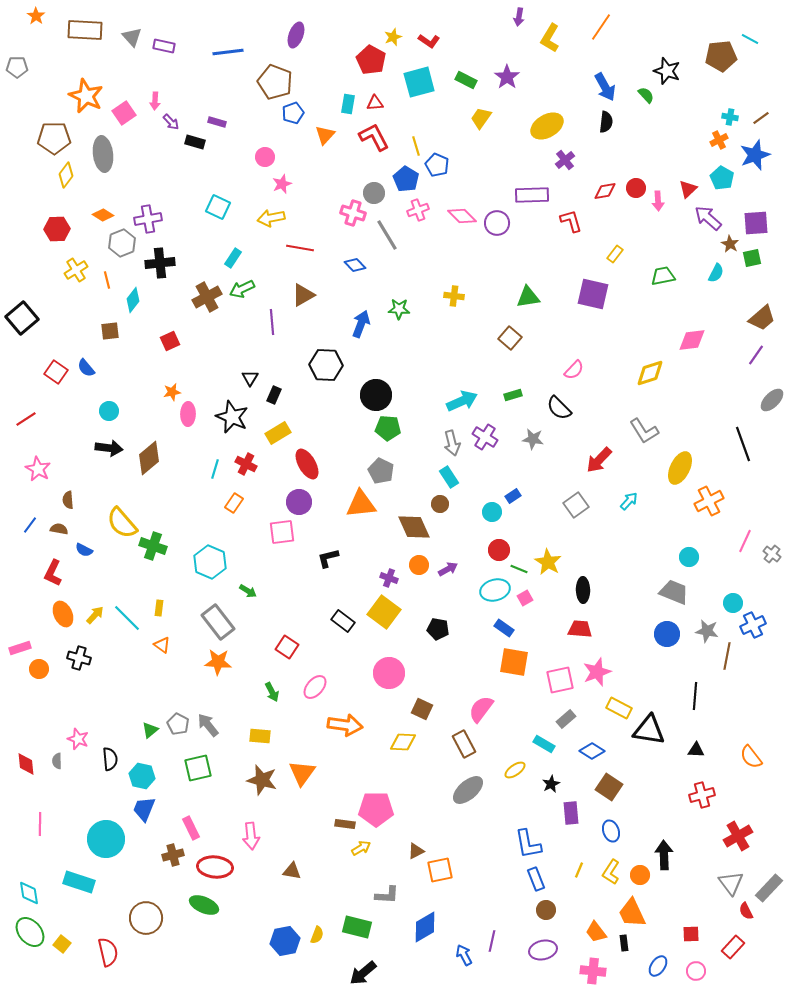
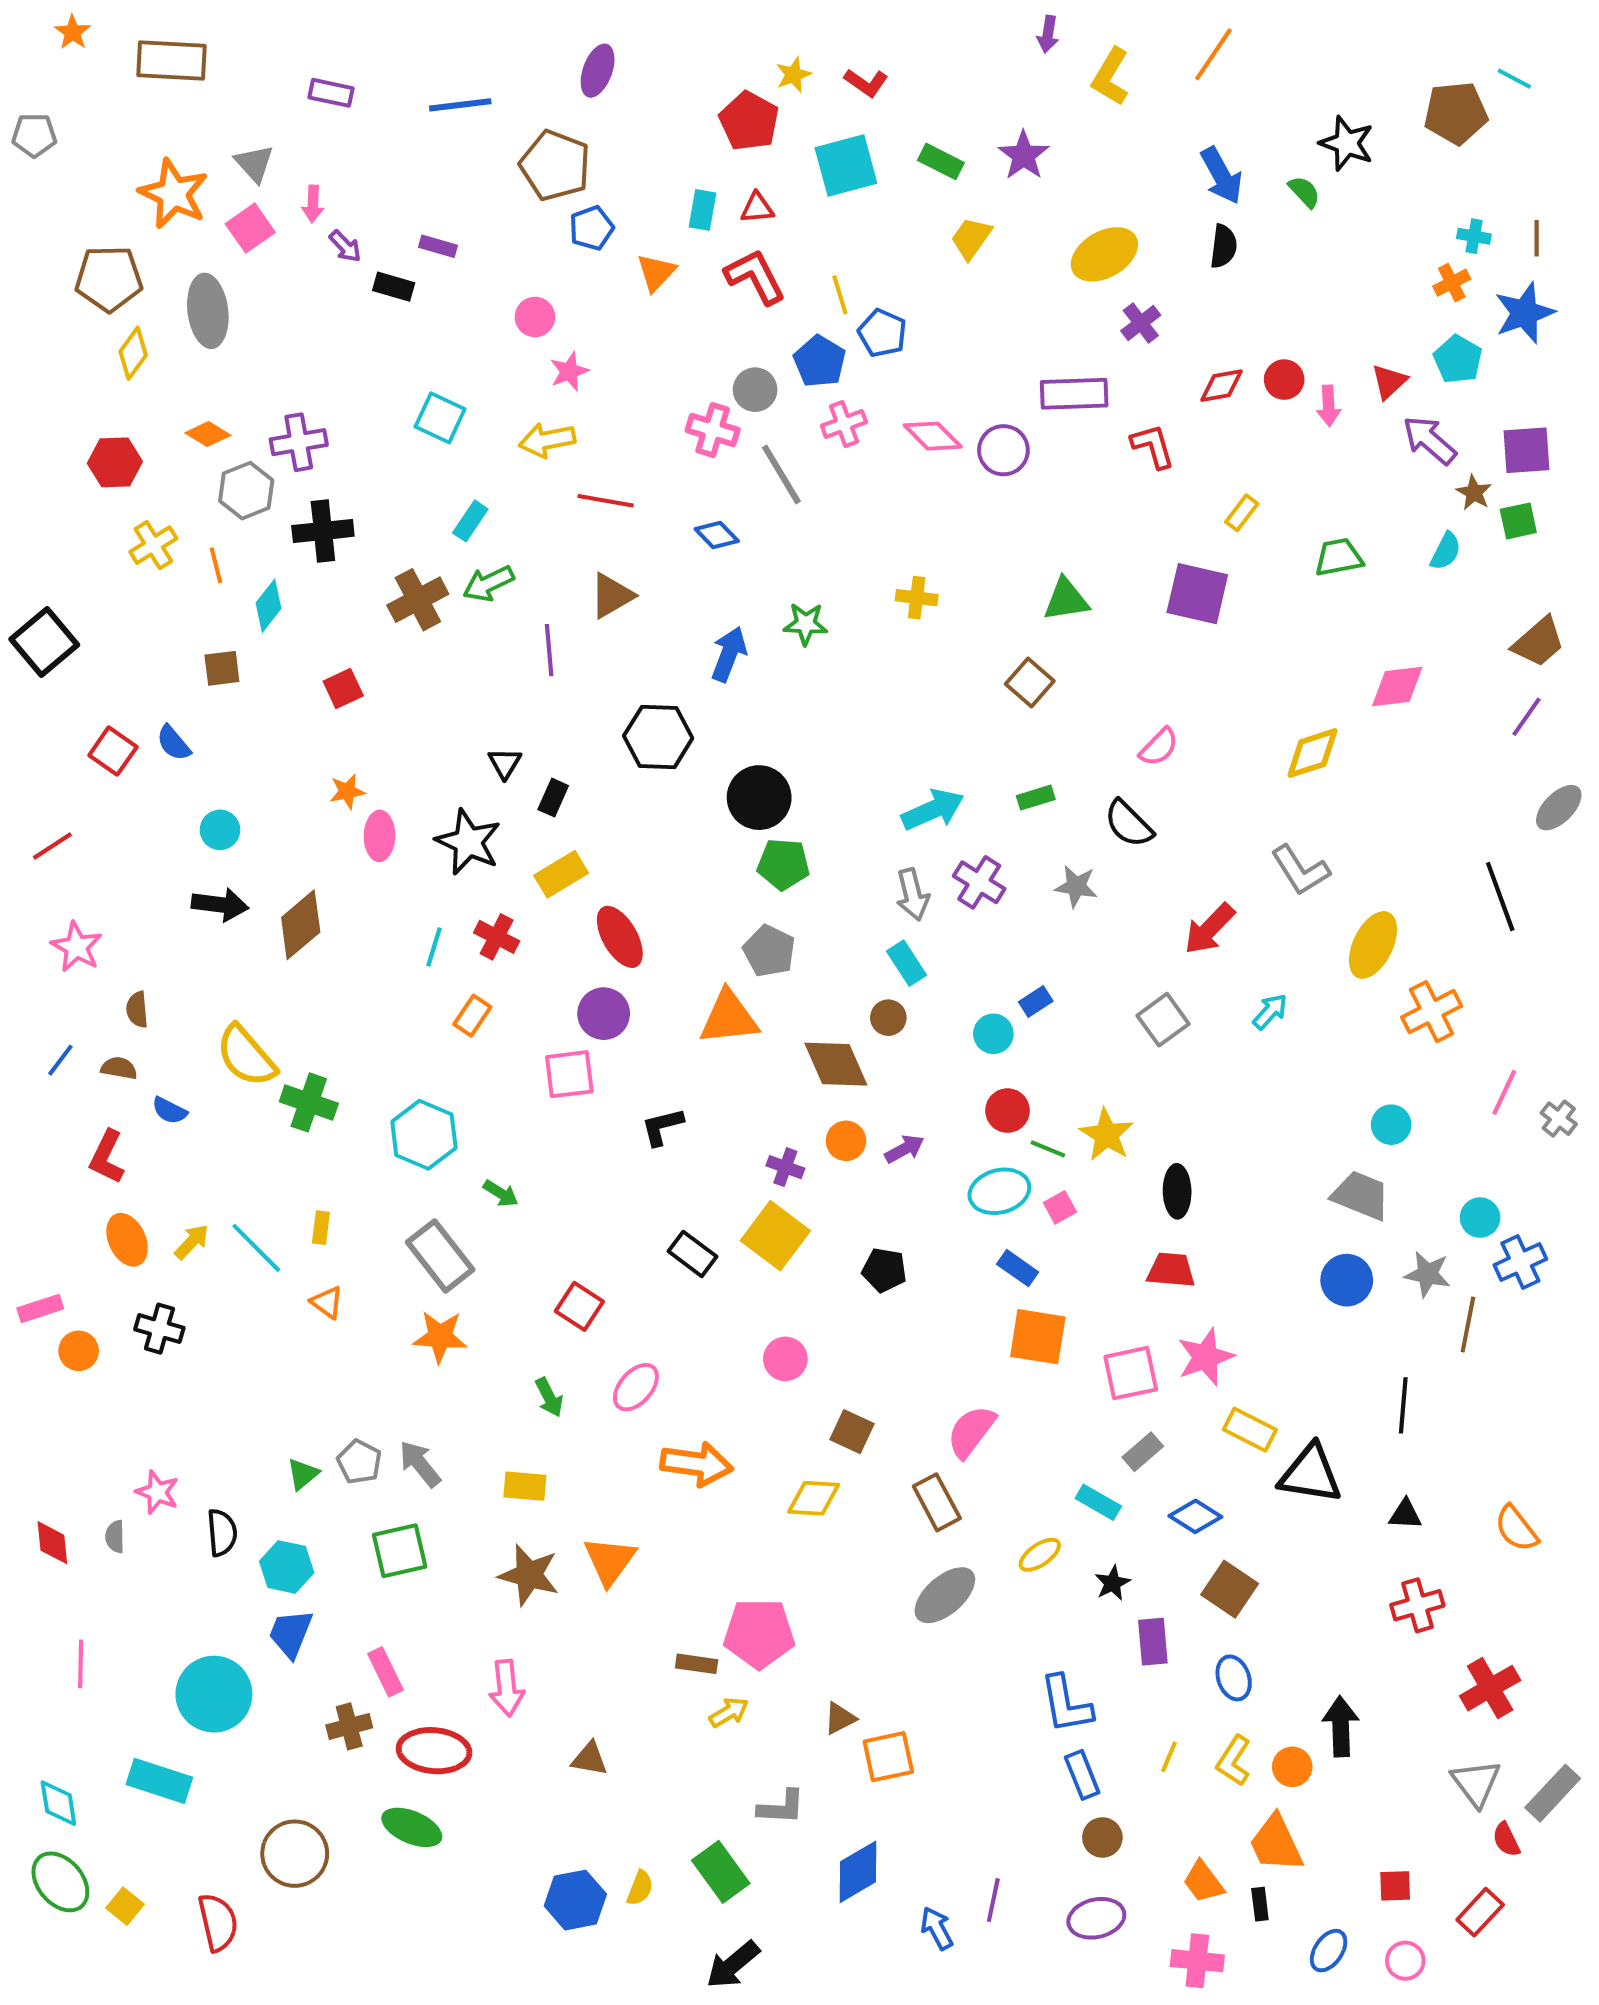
gray triangle: (132, 37) -> (254, 163), moved
brown line: (761, 118) -> (1537, 238), turned -54
pink circle: (389, 673) -> (785, 1359), size x0.7
green rectangle: (357, 927) -> (721, 1872), turned 40

